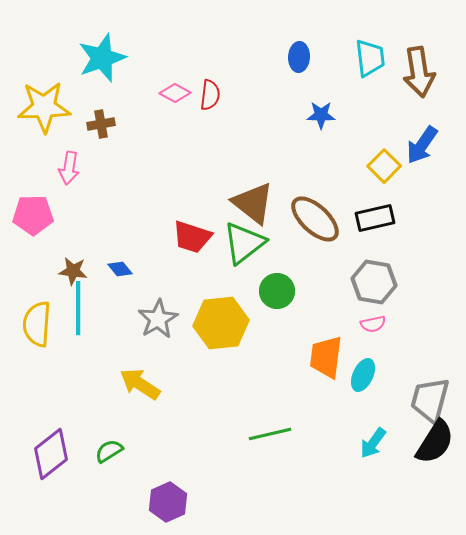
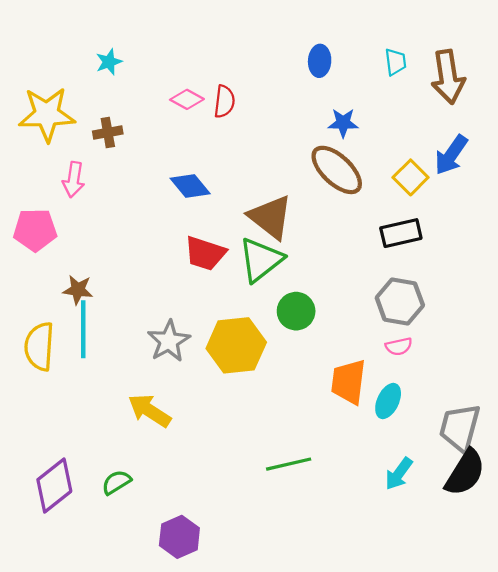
cyan star: (102, 58) -> (109, 62), size x0.5
cyan trapezoid: (370, 58) -> (396, 62), size x0.7
brown ellipse: (315, 219) -> (337, 170), moved
blue diamond: (120, 269) -> (190, 186), moved, size x1.5

